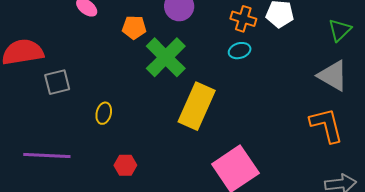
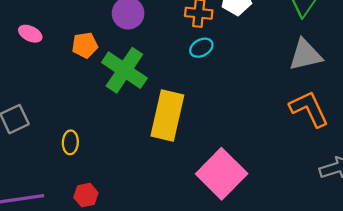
gray triangle: (333, 76) -> (305, 55), turned -32
red hexagon: (125, 165) -> (86, 195), moved

